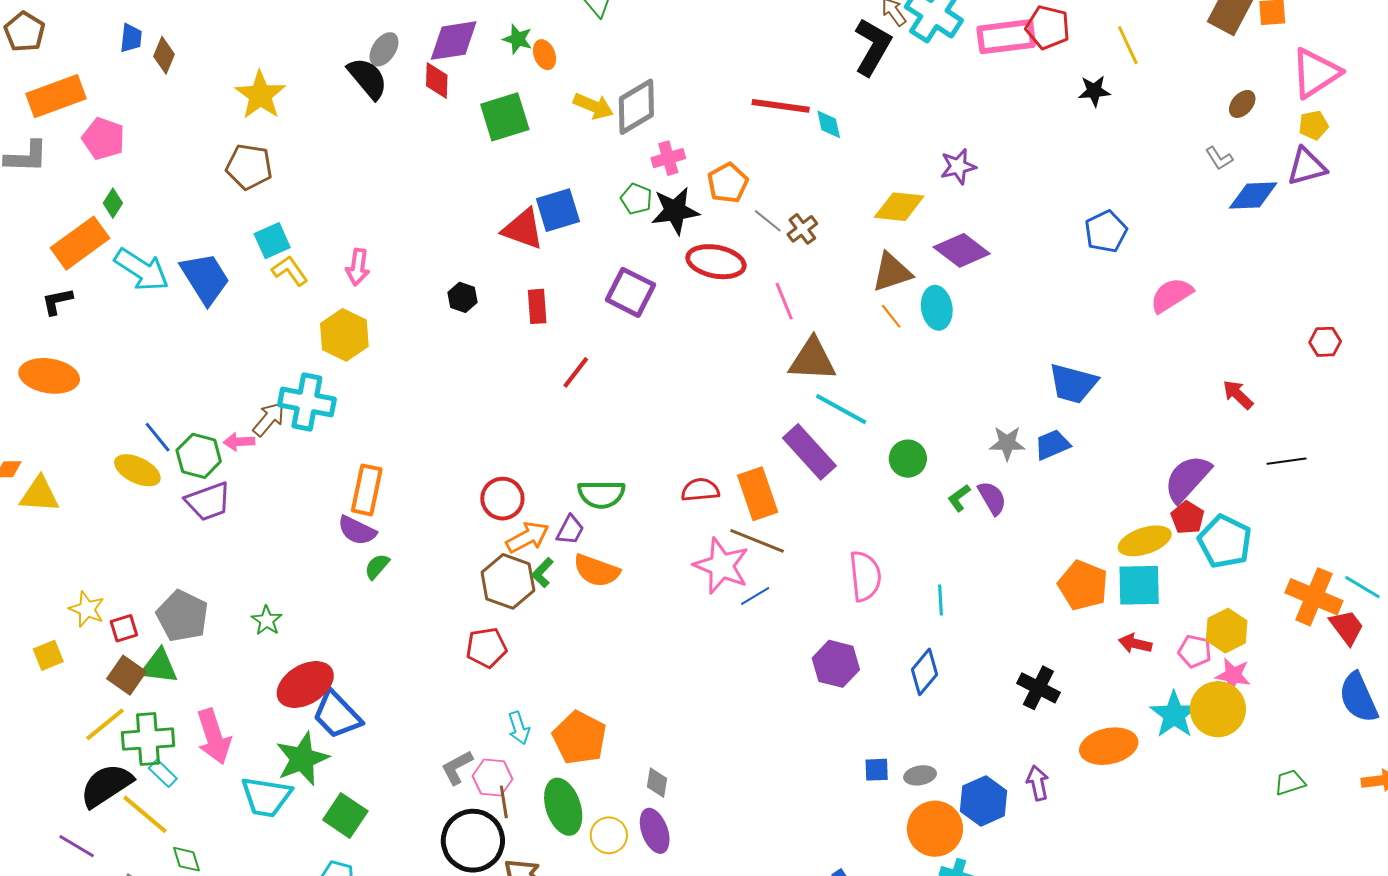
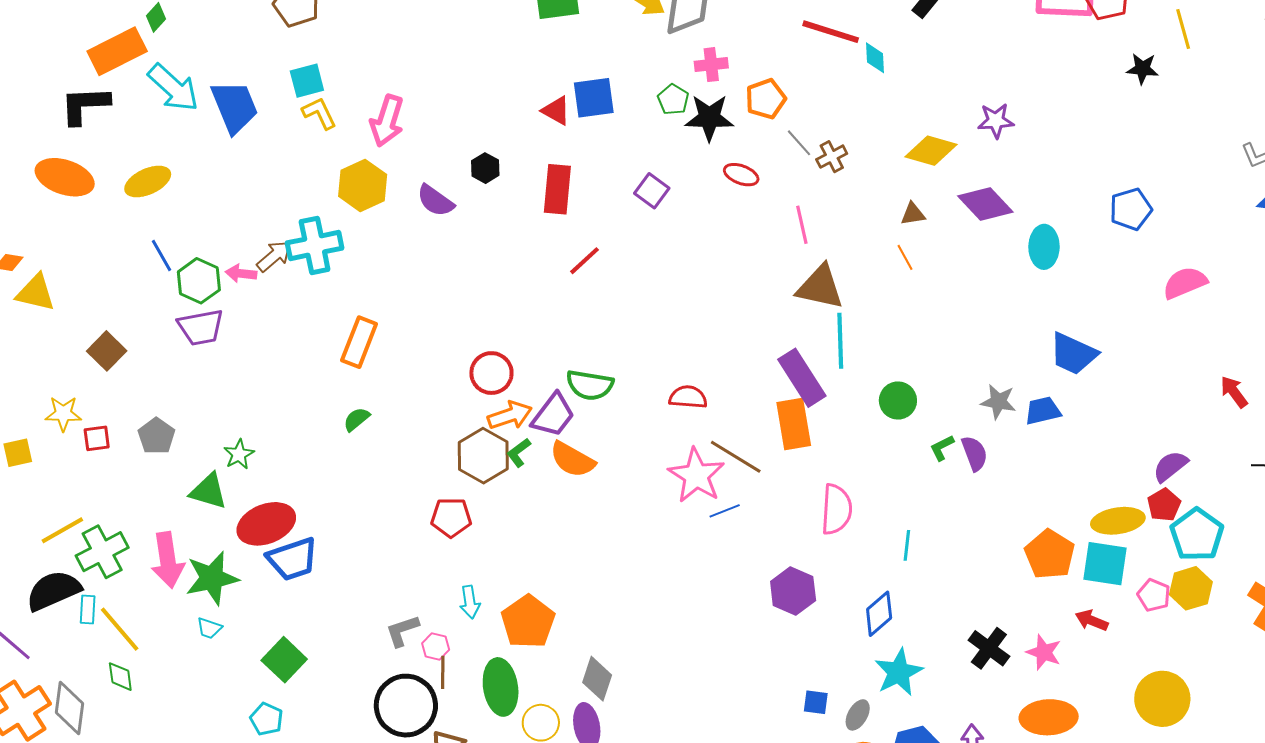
red triangle: (523, 229) -> (556, 111), size x0.7
red ellipse: (716, 262) -> (741, 175), size x0.6
pink arrow: (358, 267) -> (387, 121), size x1.4
brown triangle: (892, 272) -> (913, 214), size x0.6
purple square: (630, 292) -> (652, 191), size x0.7
black L-shape: (57, 301) -> (85, 105), size x1.6
red rectangle: (537, 306) -> (557, 189), size x1.4
cyan ellipse: (937, 308) -> (1044, 247), moved
cyan cross: (307, 402) -> (315, 246), turned -32
cyan line: (841, 409) -> (840, 341), turned 50
yellow ellipse: (137, 470) -> (148, 182), moved, turned -60
purple semicircle: (1187, 478) -> (1170, 466), size x0.7
orange rectangle: (758, 494) -> (794, 424), moved
purple semicircle: (357, 530) -> (435, 201), moved
purple trapezoid: (570, 530) -> (553, 415), size x1.5
yellow star: (87, 609) -> (63, 414), turned -30
gray pentagon: (182, 616) -> (156, 436), size x0.7
yellow hexagon: (1227, 631) -> (1191, 588), moved
pink pentagon: (1195, 651) -> (1154, 595), moved
green triangle: (159, 666) -> (209, 491), moved
brown square: (126, 675) -> (107, 351), moved
pink star: (1233, 675) -> (1044, 652), moved
blue trapezoid: (337, 715) -> (293, 559), turned -74
cyan star: (1174, 715) -> (899, 672), moved
green cross: (148, 739) -> (102, 552), turned -33
green star: (302, 759) -> (212, 578), moved
cyan rectangle: (163, 773) -> (88, 609), moved, turned 40
gray ellipse: (920, 775) -> (858, 715), turned -60
pink hexagon: (493, 778) -> (436, 647), size x0.7
gray diamond: (657, 783) -> (597, 679), size x1.4
cyan trapezoid: (266, 797) -> (209, 628), size x0.5
yellow line: (145, 814) -> (120, 629), moved

